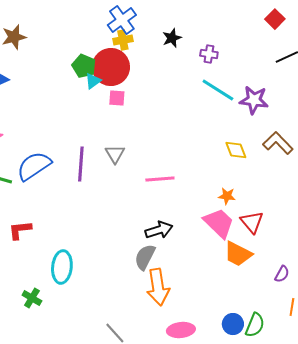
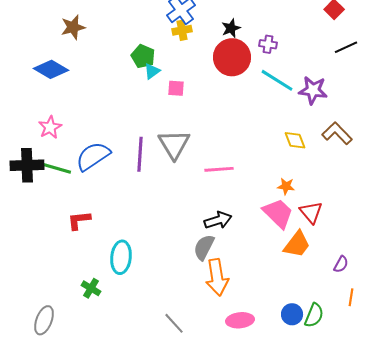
red circle: (111, 67) -> (232, 57), moved
gray triangle: (115, 154) -> (174, 144), size x1.6
orange trapezoid: (238, 254) -> (297, 244), turned -80

